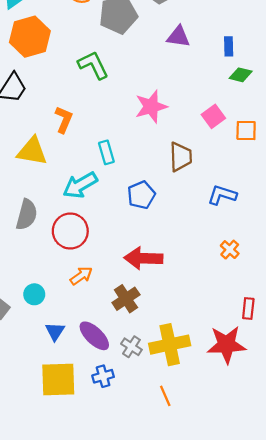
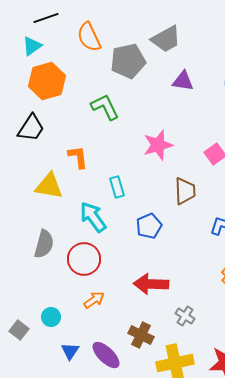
orange L-shape: (64, 120) -> (78, 157), turned -30
cyan arrow: (80, 185) -> (93, 217), turned 84
brown cross: (126, 299) -> (141, 335), moved, turned -30
gray cross: (131, 347) -> (185, 316), moved

